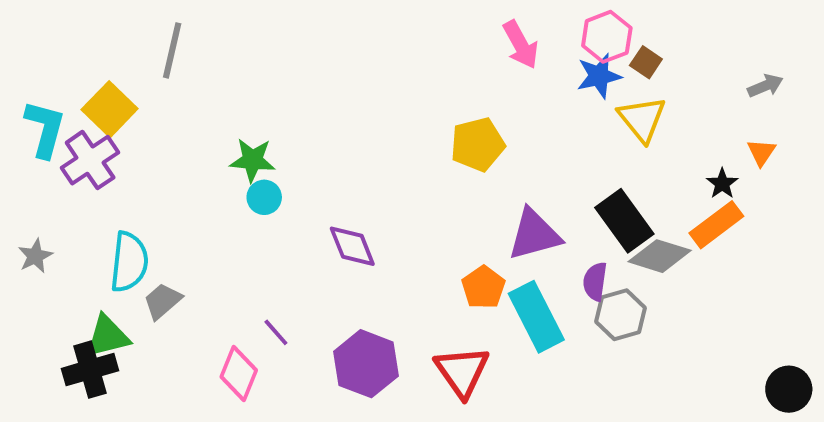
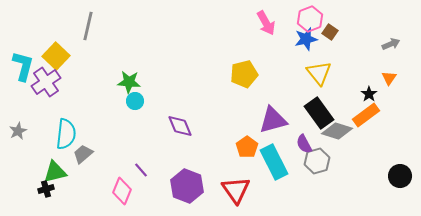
yellow triangle: (642, 119) -> (319, 73), moved
purple semicircle: (595, 281) -> (304, 144), turned -36
black cross: (90, 370) -> (46, 189), size x0.6
black circle: (789, 389) -> (400, 176), moved

